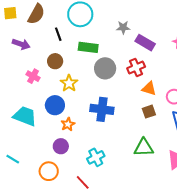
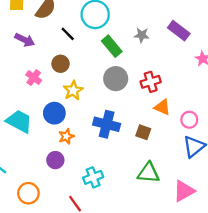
black line: (58, 34) -> (68, 34), turned -32
purple rectangle: (145, 43) -> (179, 31), moved
green rectangle: (88, 47) -> (112, 46), moved, turned 36
brown square: (149, 112) -> (143, 132), moved, turned 32
orange circle: (49, 171) -> (28, 193), moved

